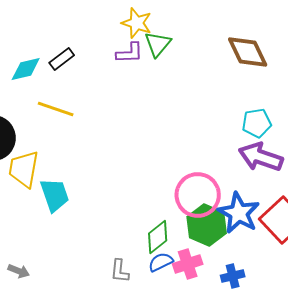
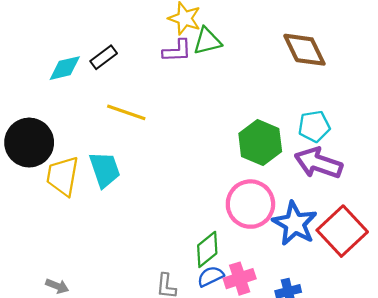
green triangle: (158, 44) -> (207, 41), turned 36
yellow line: (56, 109) -> (126, 112), moved
cyan trapezoid: (55, 195) -> (105, 170), moved
green hexagon: (207, 225) -> (260, 143), moved

